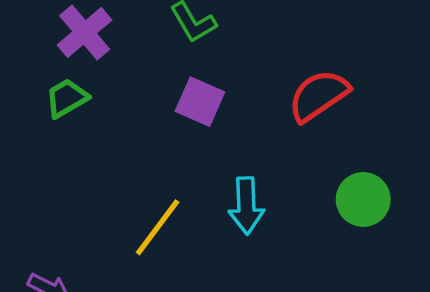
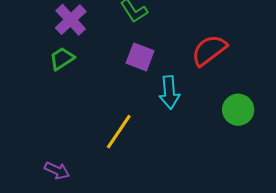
cyan arrow: (246, 206) -> (169, 92), moved

